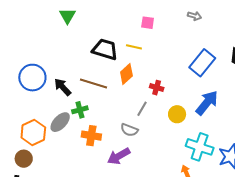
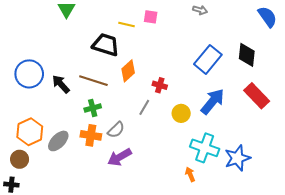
yellow line: (134, 47) -> (127, 24), moved
green cross: (80, 110) -> (93, 108), moved
gray ellipse: (60, 122) -> (58, 141), moved
gray semicircle: (129, 130) -> (116, 130), moved, turned -66

